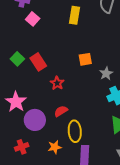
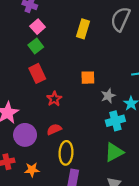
green square: (17, 59) -> (36, 46), moved
orange star: (55, 147) -> (32, 170), moved

